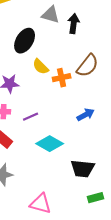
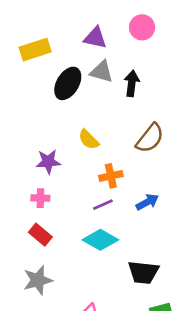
black ellipse: (25, 41) -> (68, 83), moved
orange cross: (62, 78) -> (111, 176), moved
purple line: (31, 117) -> (103, 205), moved

